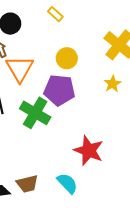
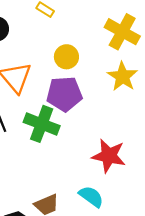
yellow star: (112, 84) -> (123, 77), size x1.5

